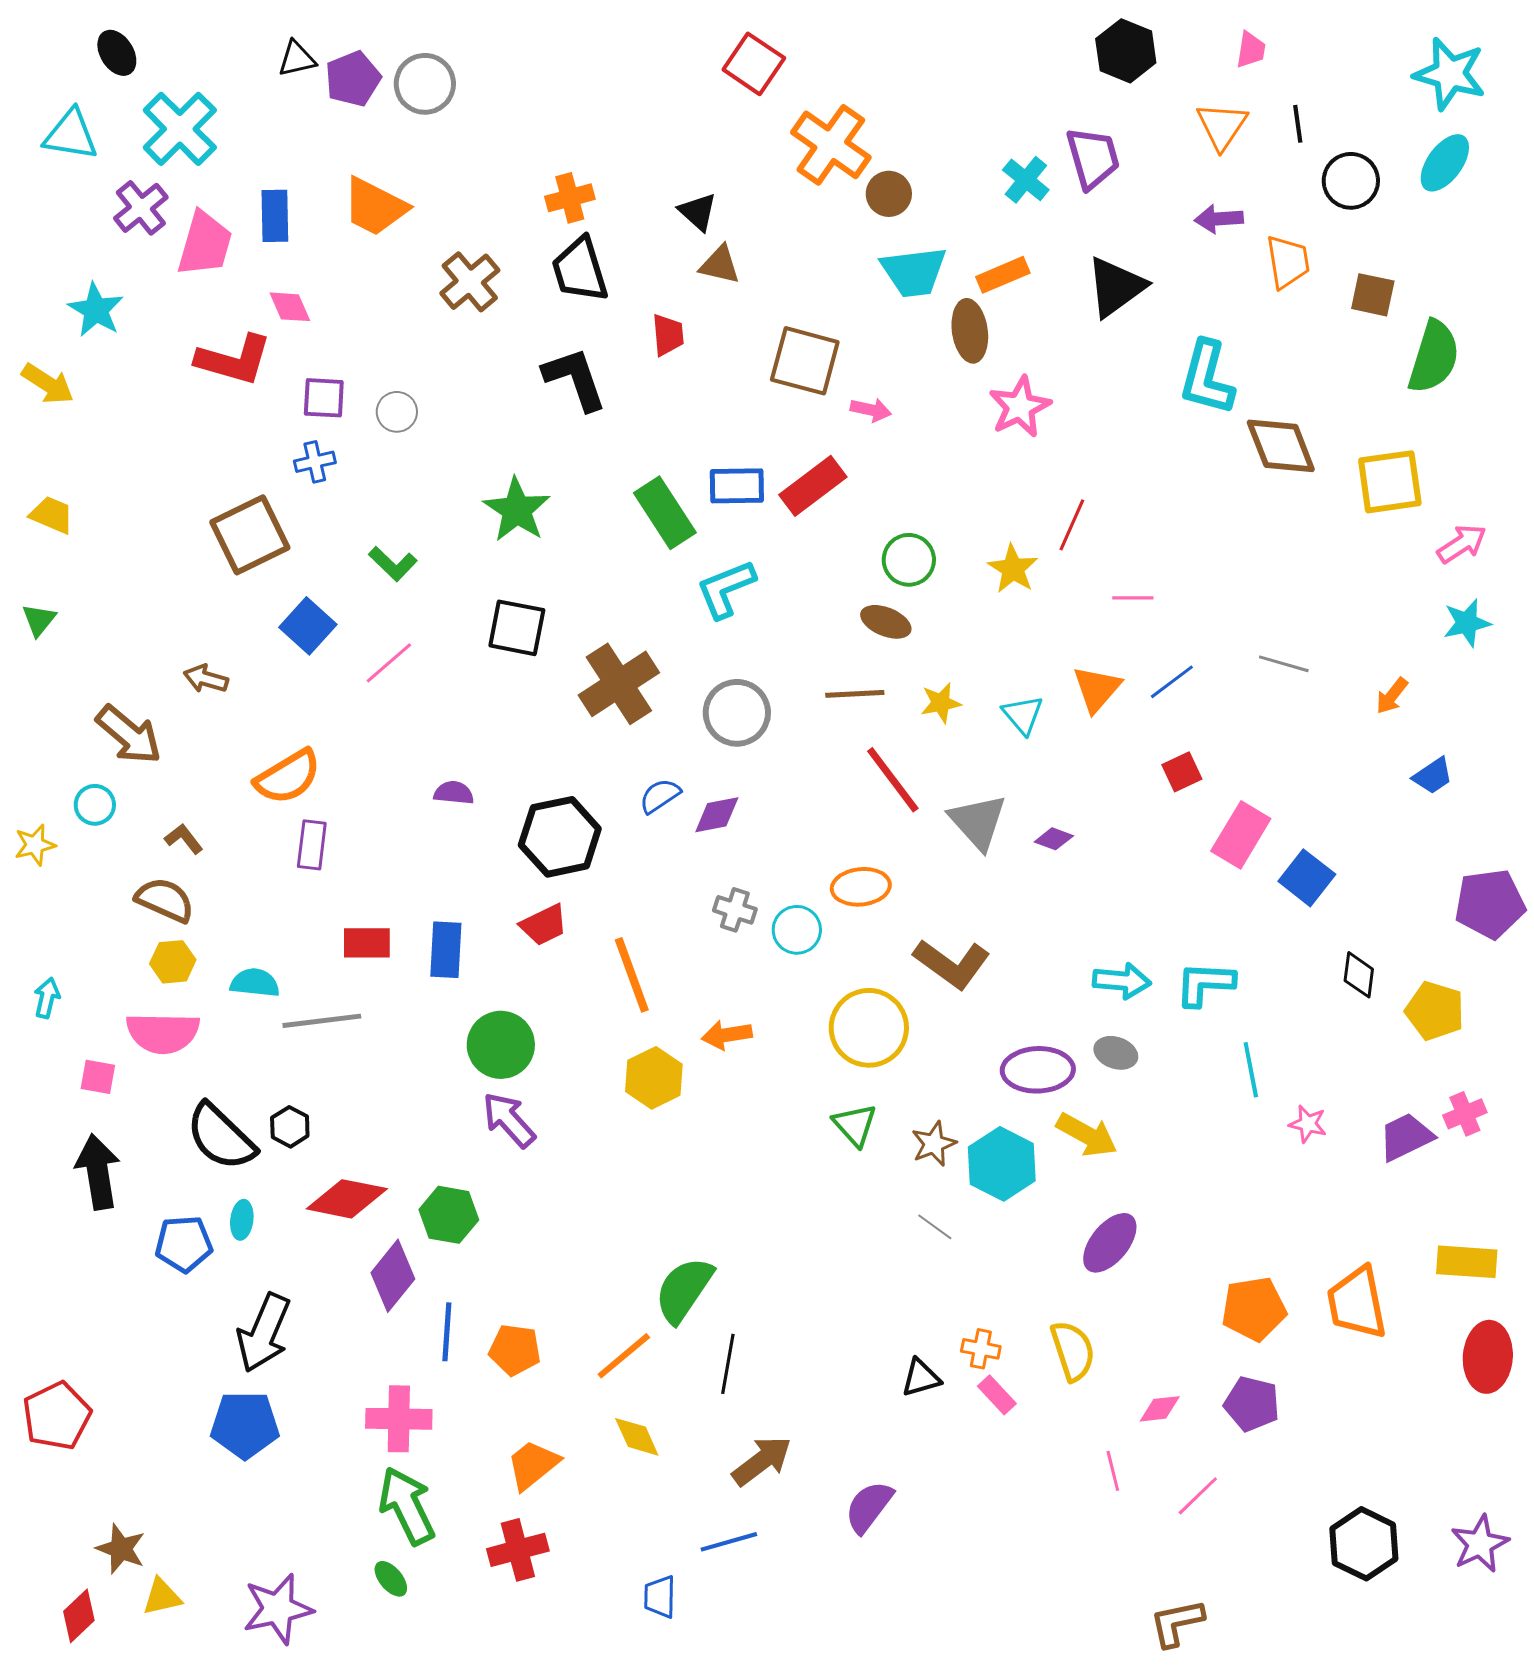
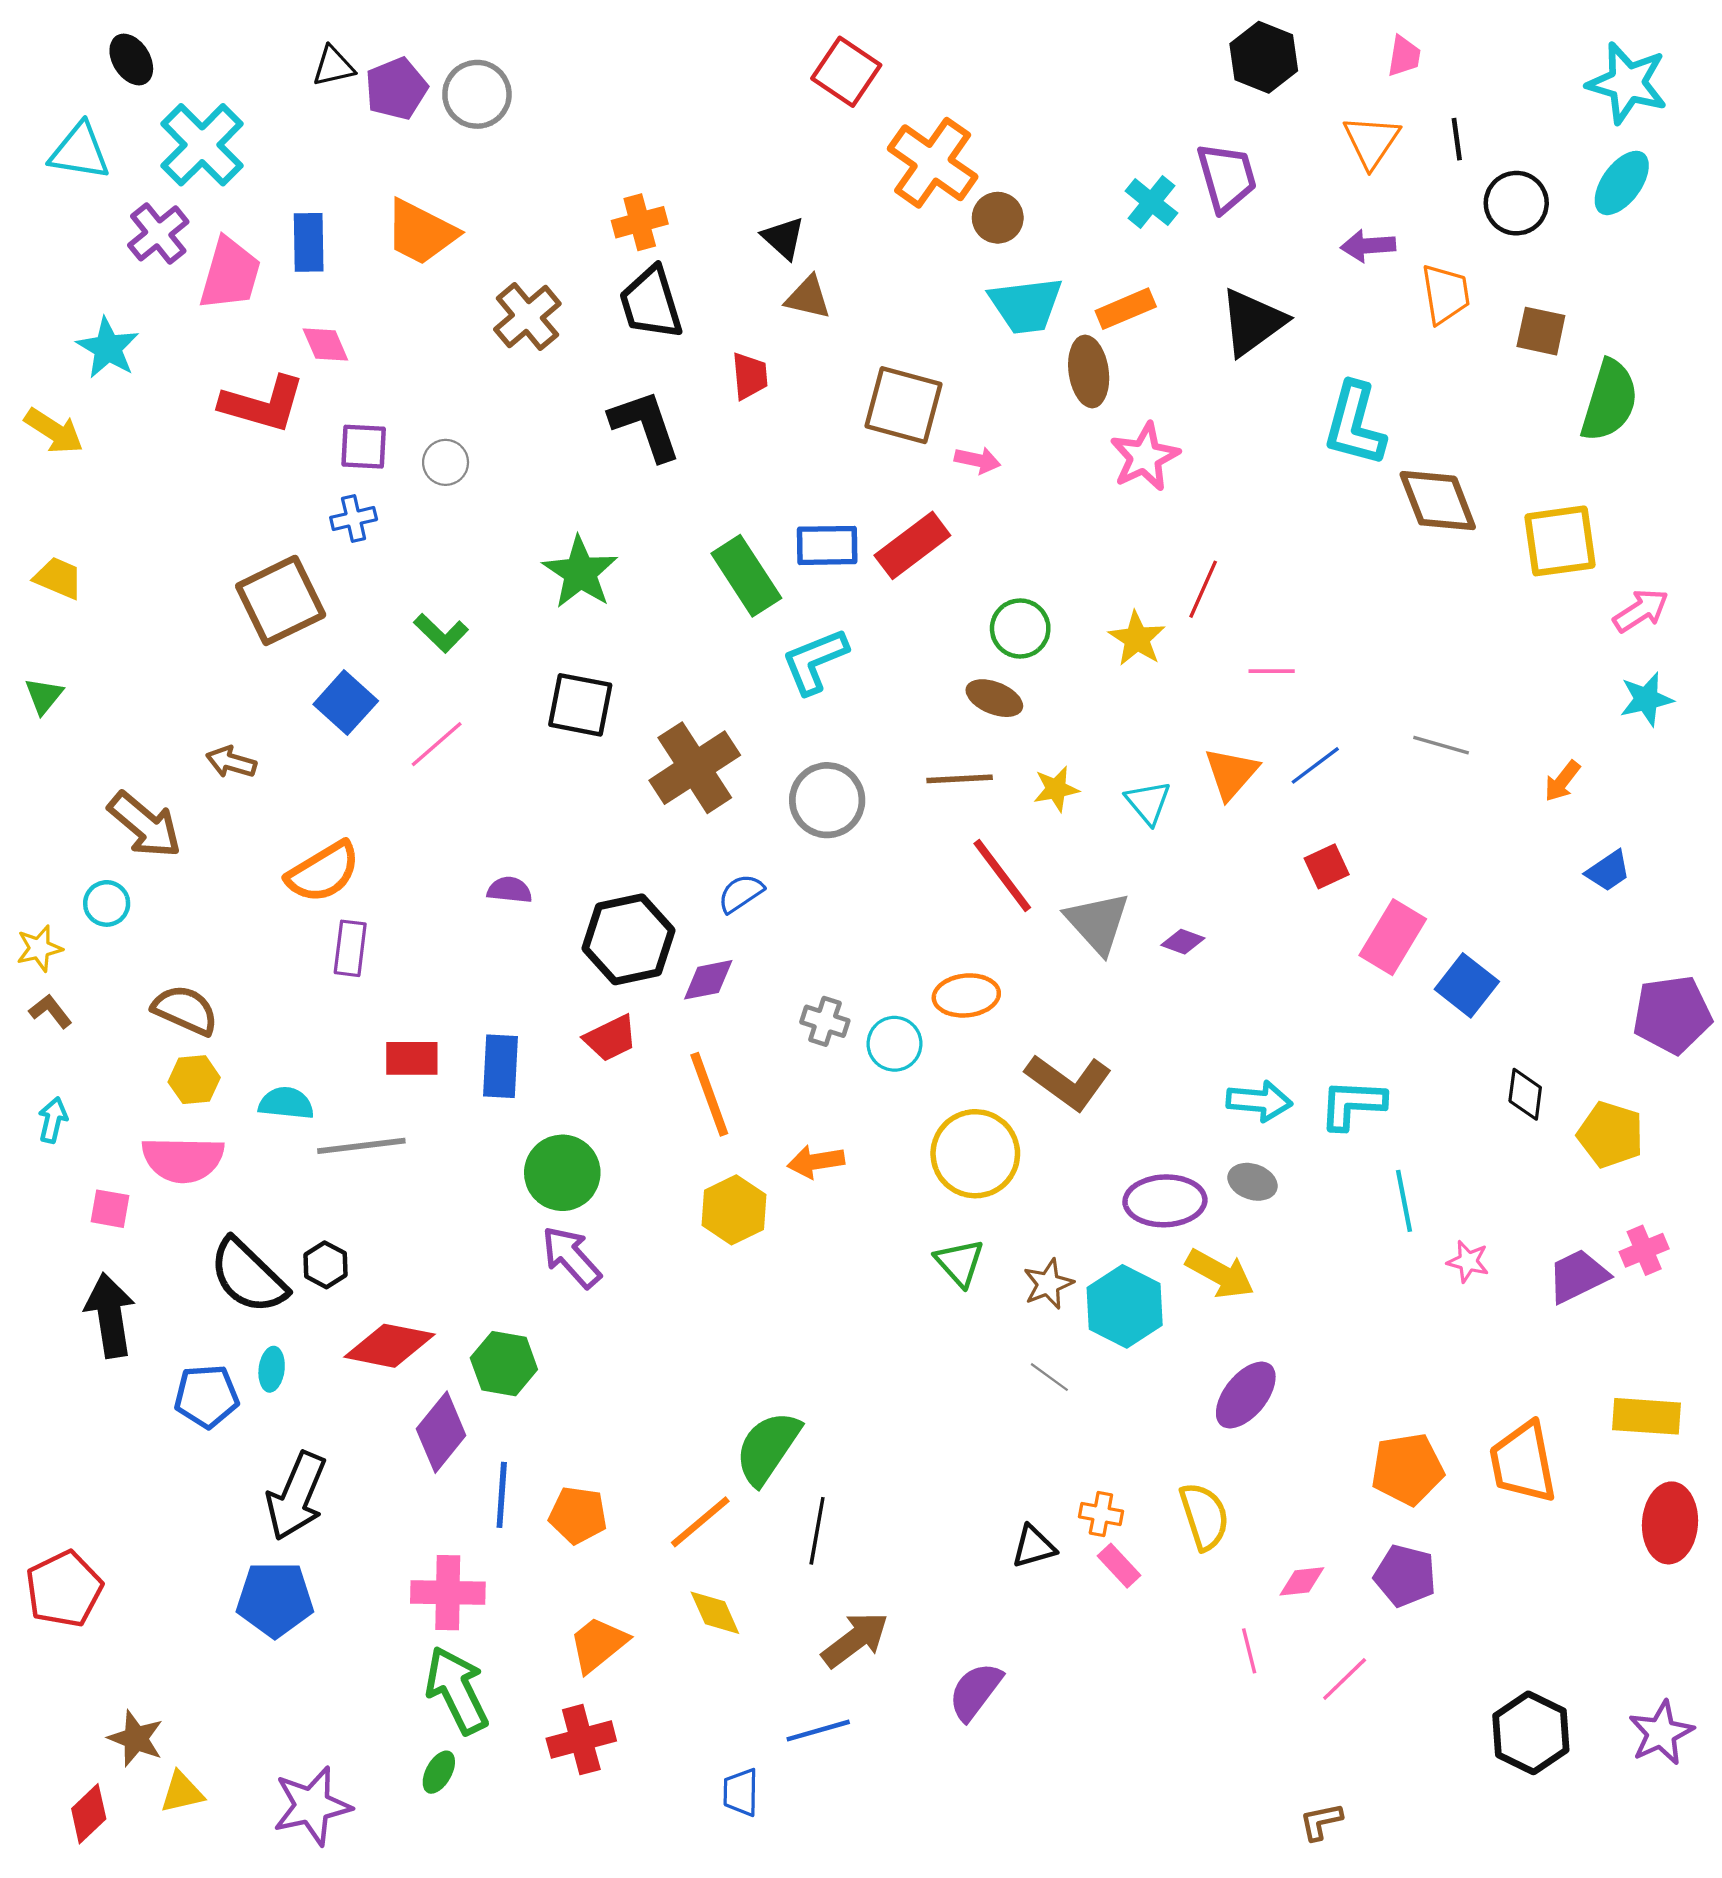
purple diamond: (717, 815) -> (708, 980), moved
brown L-shape: (184, 839) -> (51, 1011), moved
green ellipse: (391, 1579) -> (439, 1772), turned 69
brown L-shape: (1177, 1623) -> (1321, 1821), size x0.7

